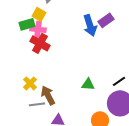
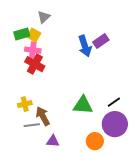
green rectangle: (27, 24) -> (22, 34), moved
yellow cross: (30, 83) -> (25, 104), turned 32
green triangle: (88, 84) -> (83, 105), size x1.5

